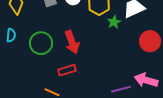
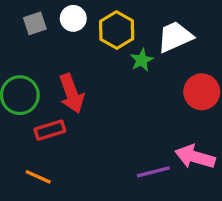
red rectangle: (67, 70) -> (50, 130), moved

